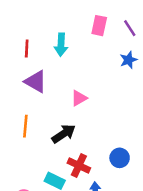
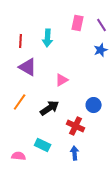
orange line: (25, 126) -> (20, 102), turned 30
blue circle: (120, 158) -> (94, 105), moved
red cross: (79, 165) -> (76, 126), moved

